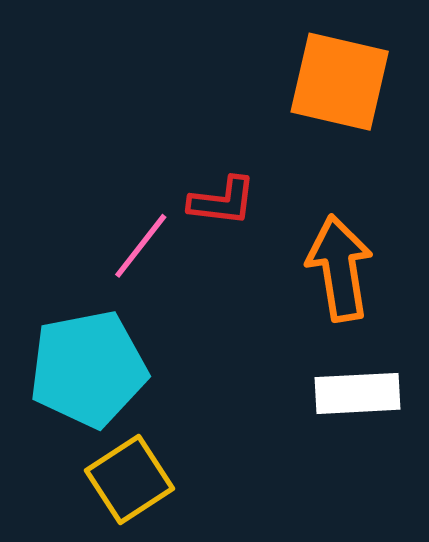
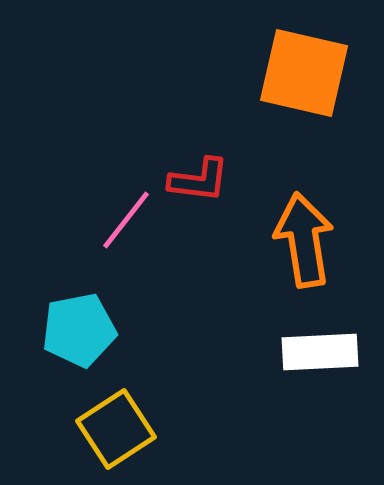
cyan pentagon: (88, 369) -> (79, 330), size x0.7

